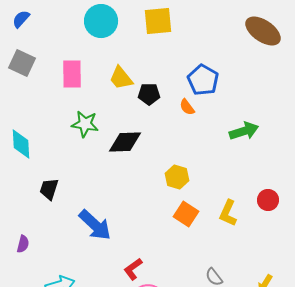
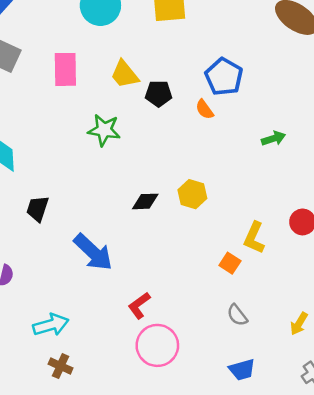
green star: (85, 124) -> (104, 130), moved
green arrow: (244, 131) -> (274, 138), size x0.7
black diamond: (125, 142) -> (145, 201), moved, size x0.7
orange square: (186, 214) -> (230, 263), moved, size x0.7

